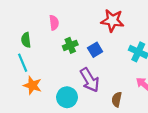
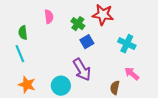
green cross: (70, 45) -> (78, 24), moved, turned -32
orange star: (32, 85) -> (27, 85), moved
brown semicircle: (117, 99) -> (115, 88), moved

